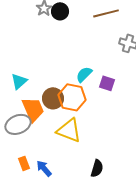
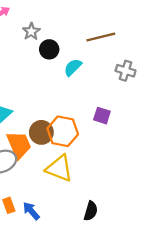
black circle: (60, 11) -> (49, 49), moved
cyan semicircle: (84, 74) -> (73, 67), moved

